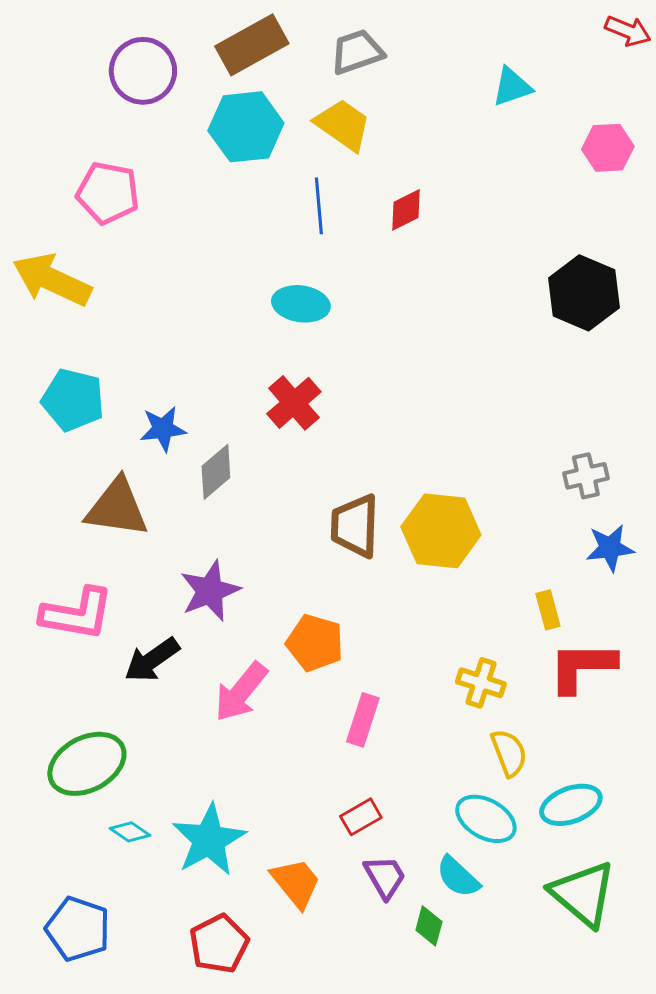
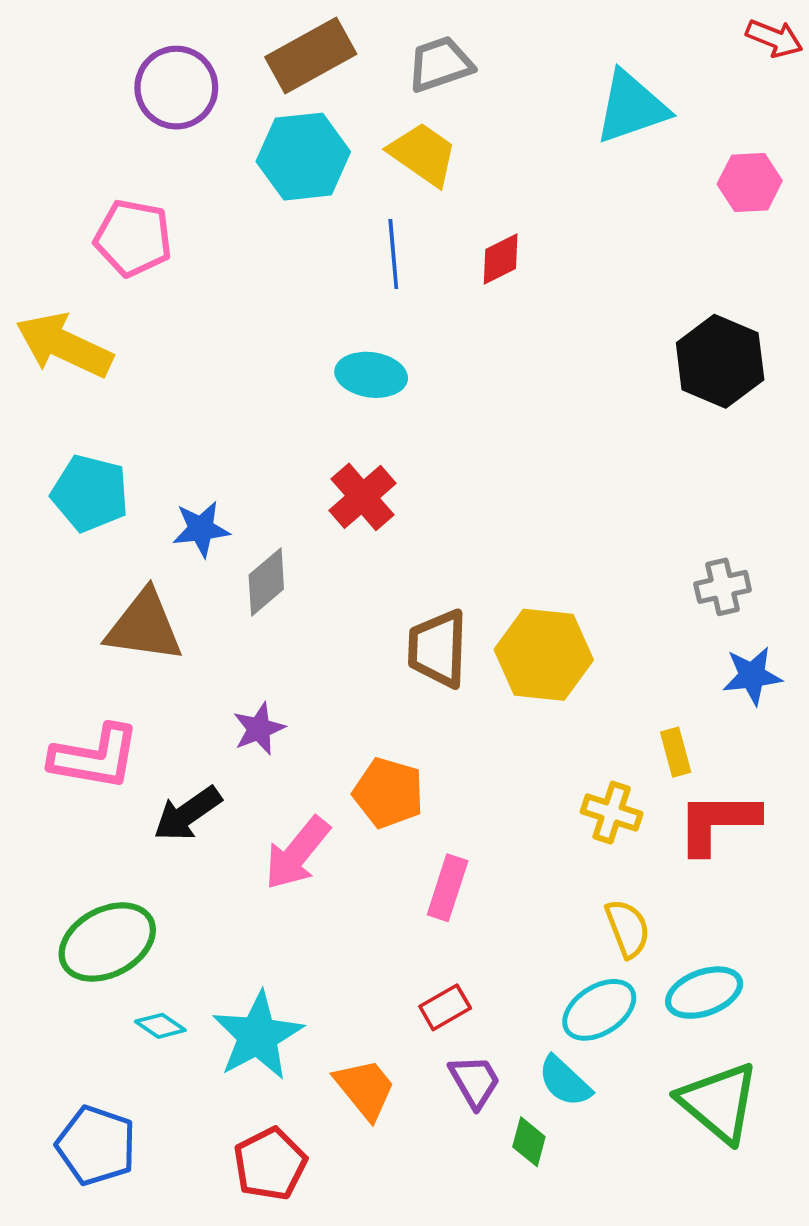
cyan triangle: (512, 87) -> (631, 107), size x1.5
purple star: (210, 591) -> (259, 729), size x0.7
yellow cross: (481, 683) -> (612, 813), moved
cyan ellipse: (486, 819) -> (599, 1010), turned -62

